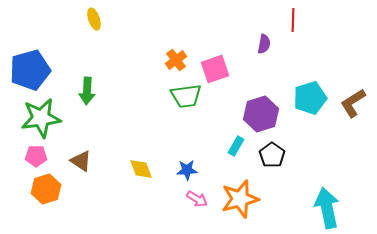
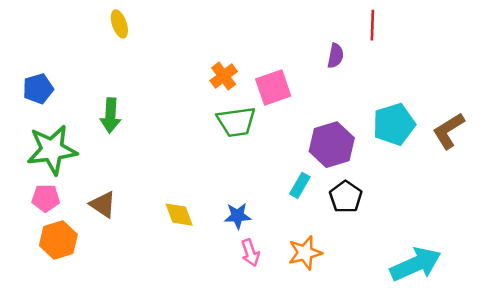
blue pentagon: (30, 70) -> (38, 89), size x0.6
pink arrow: (197, 199) -> (250, 253), turned 40
orange star: (240, 199) -> (305, 253), size x0.7
cyan arrow: (327, 208) -> (416, 264), turned 78

